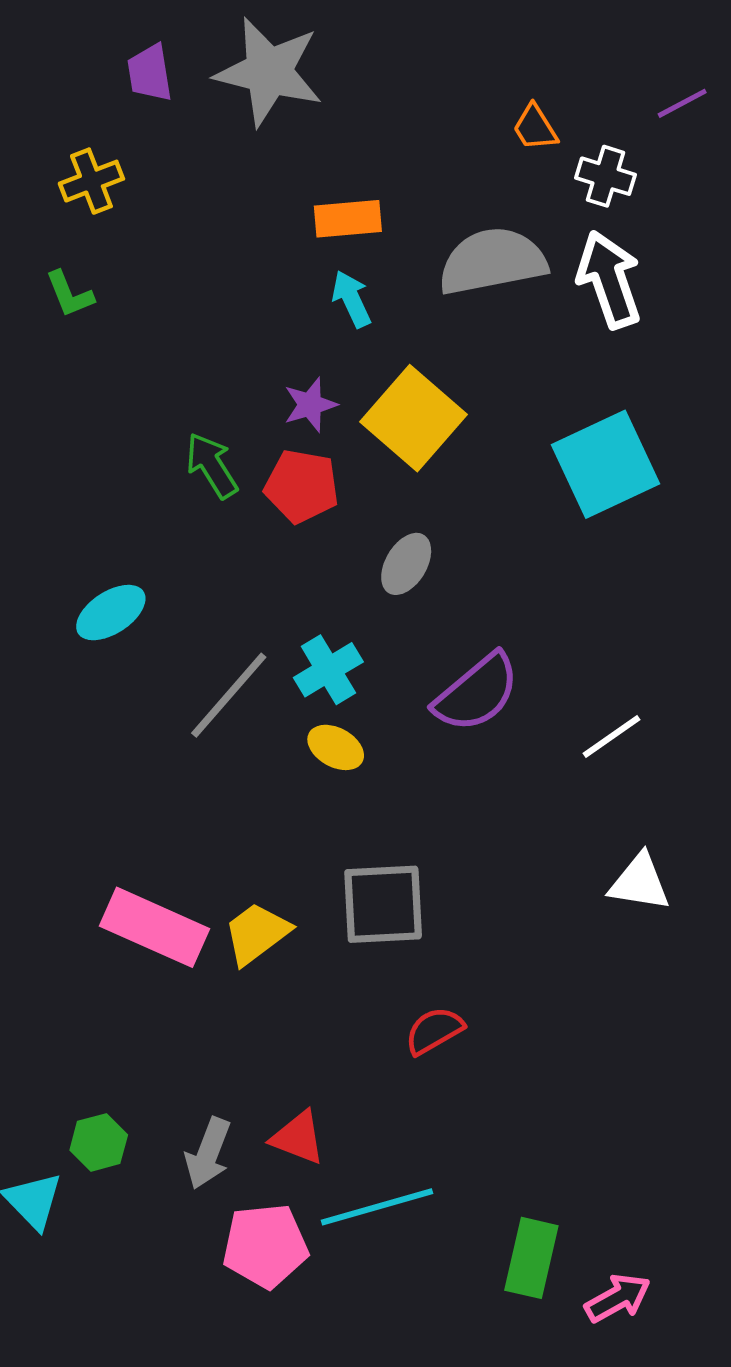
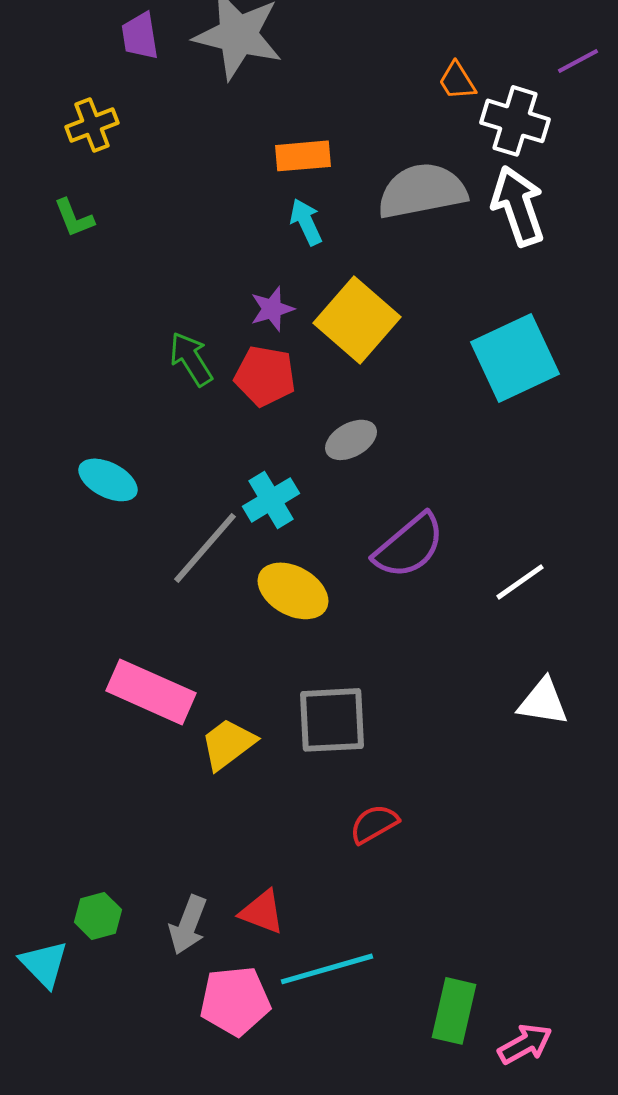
white cross: (606, 176) -> (515, 121), size x1.4
gray ellipse: (406, 564) -> (351, 440), turned 30
cyan ellipse: (111, 613) -> (108, 480), turned 60
cyan cross: (328, 670) -> (271, 500), moved
yellow ellipse: (336, 747) -> (293, 591), size x1.5
pink rectangle: (155, 927) -> (151, 692), moved

